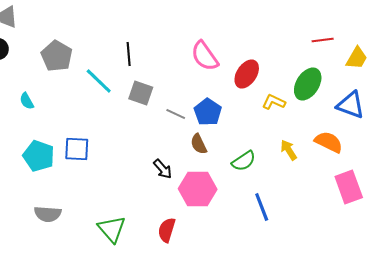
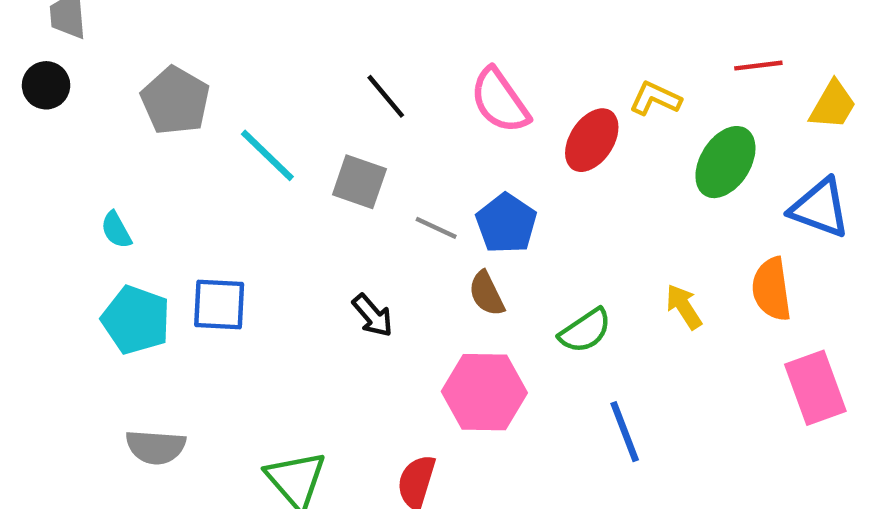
black line: (129, 54) -> (386, 96), moved, turned -35
cyan semicircle: (27, 101) -> (116, 230), moved
yellow L-shape: (274, 102) -> (655, 98), moved
orange semicircle: (329, 142) -> (771, 289), turned -124
black arrow: (163, 169) -> (373, 315), moved

